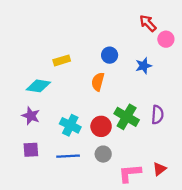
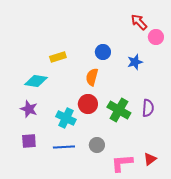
red circle: (101, 126) -> (88, 104), moved

